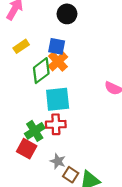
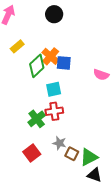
blue square: (57, 46) -> (64, 63), moved
cyan square: (58, 99) -> (54, 89), size x0.7
red square: (27, 149) -> (32, 153), moved, turned 30

